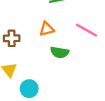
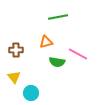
pink line: (86, 30) -> (78, 54), moved

